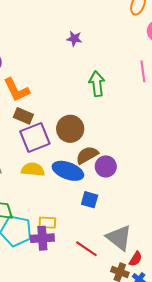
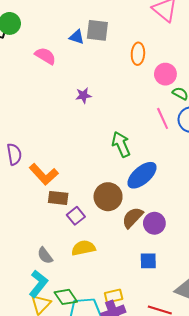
purple star: (74, 39) -> (83, 95), moved
purple square: (35, 137) -> (76, 216), size x0.6
blue ellipse: (68, 171) -> (142, 175), moved, turned -44

